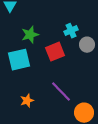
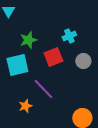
gray circle: (87, 45) -> (83, 61), moved
purple line: (61, 92) -> (43, 89), moved

